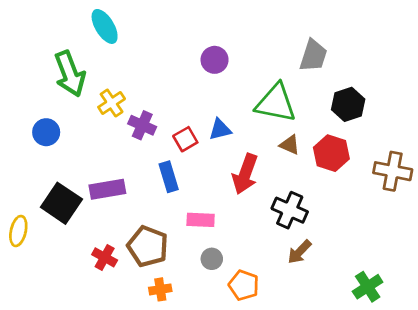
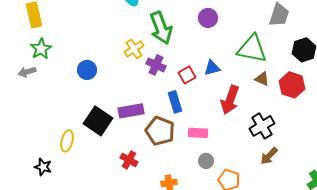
green arrow: (70, 74) -> (161, 28), moved
black cross: (290, 210) -> (262, 126), turned 35
brown pentagon: (148, 246) -> (160, 131), moved

